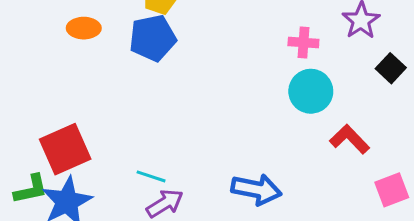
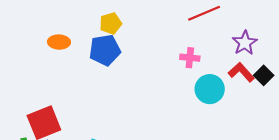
pink cross: (303, 42) -> (190, 58), moved
red L-shape: (350, 139) -> (241, 72), moved

